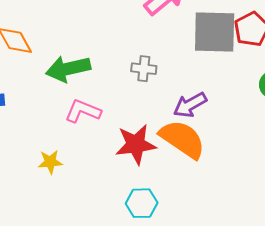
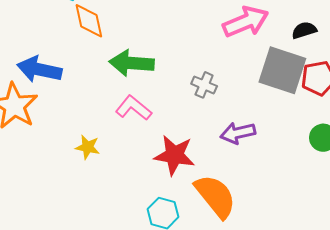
orange semicircle: (182, 139) -> (215, 196), moved

